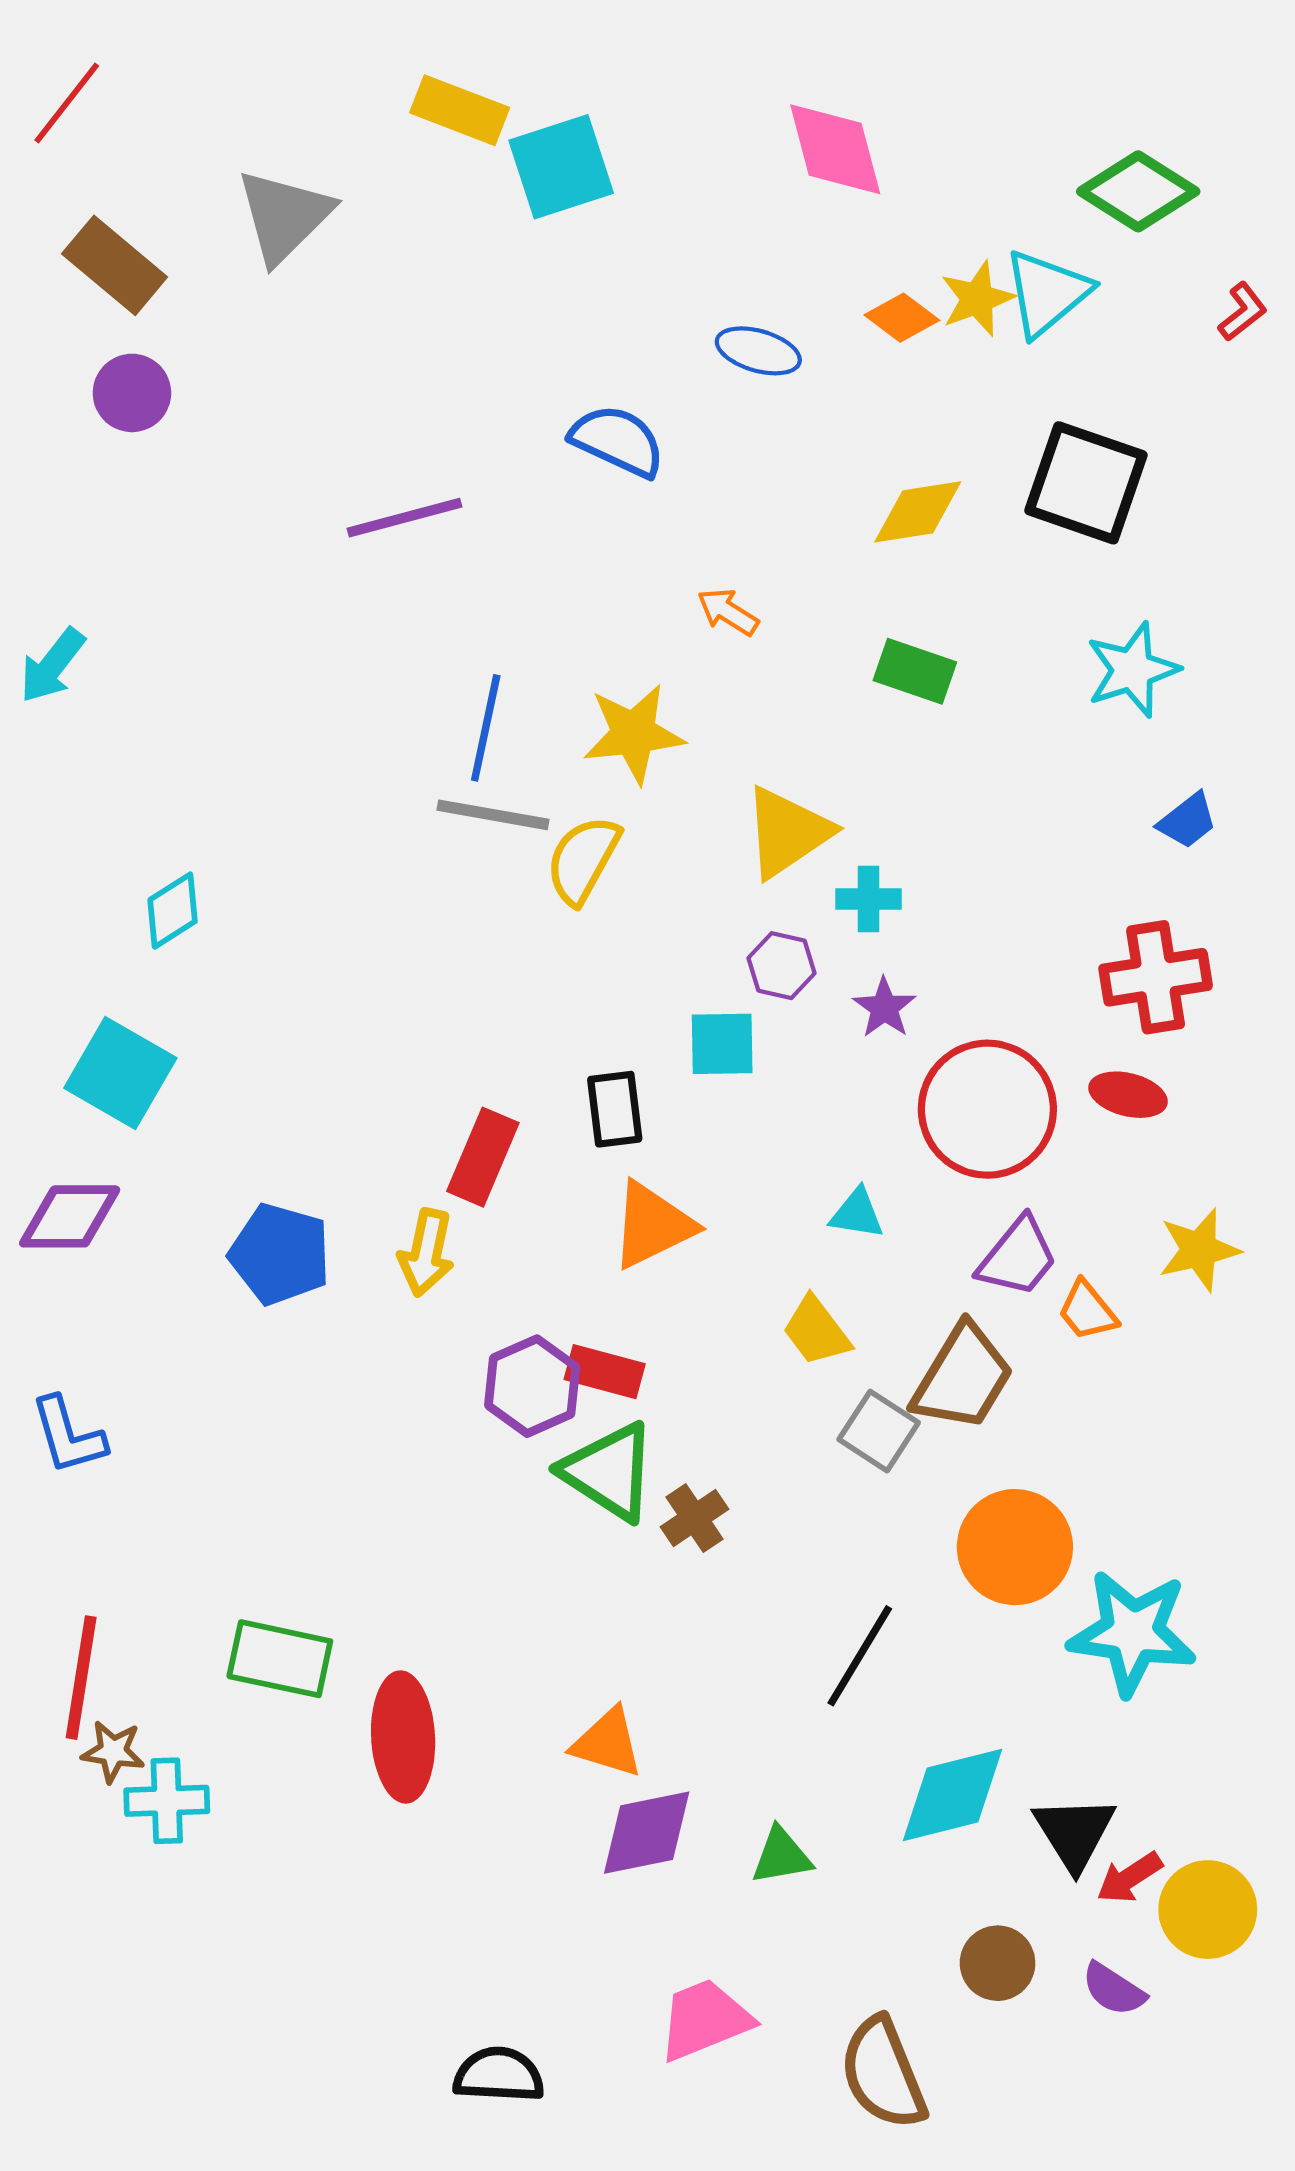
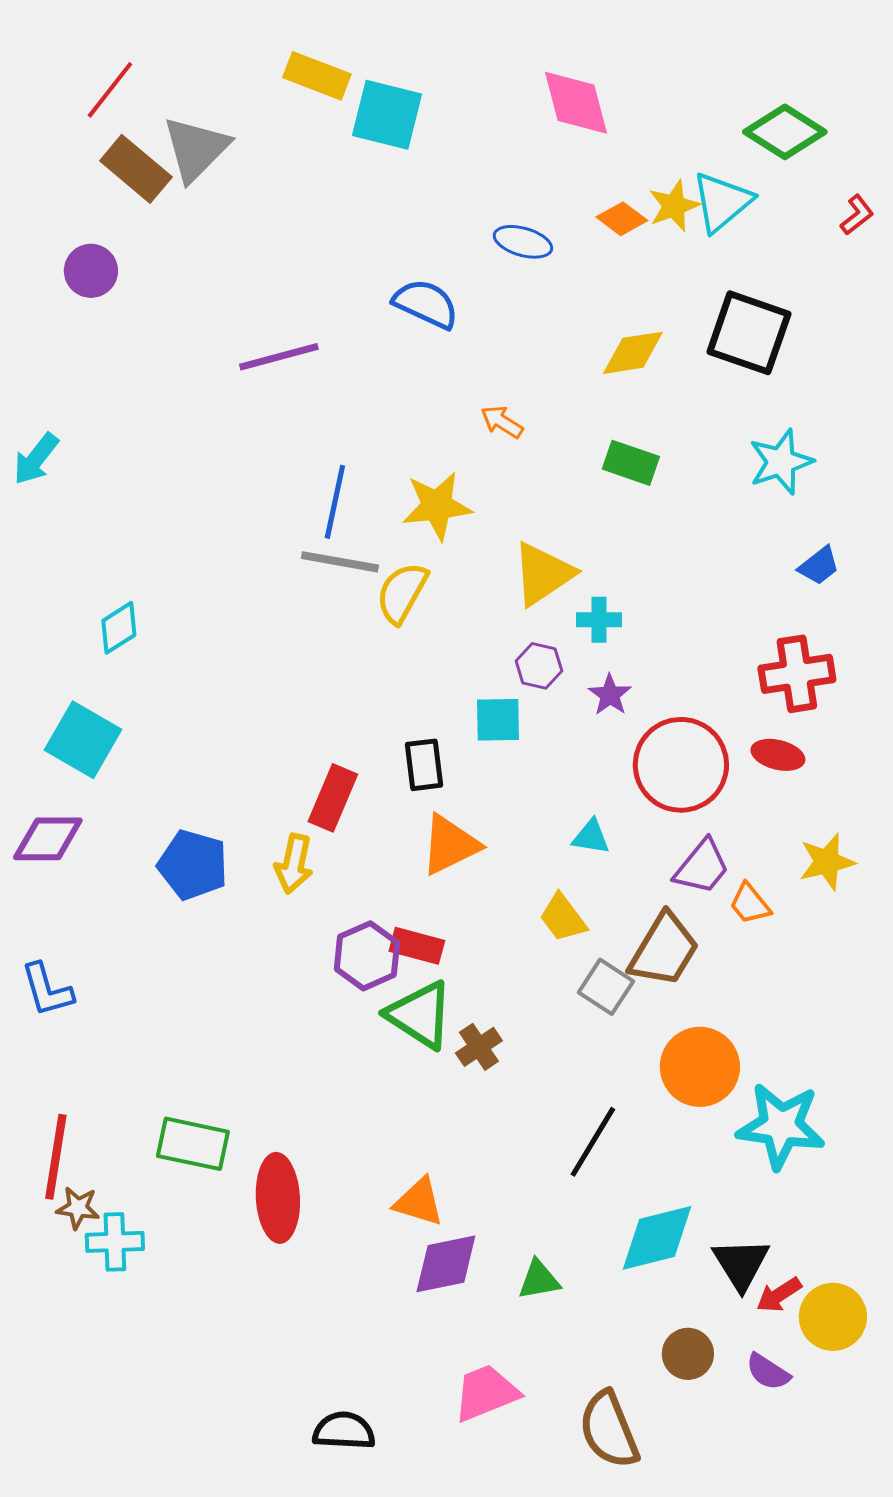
red line: (67, 103) -> (110, 90), moved
cyan square: (561, 167) -> (387, 115), turned 32
brown rectangle: (115, 265) -> (136, 169), moved

